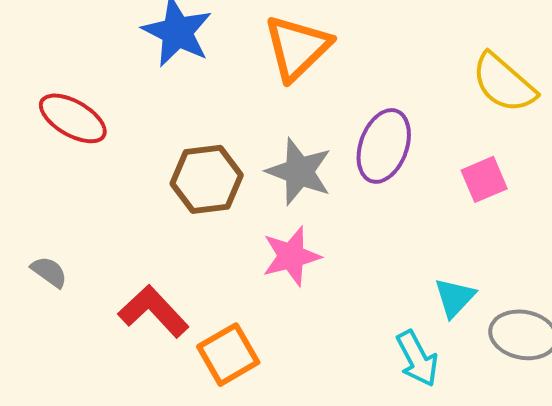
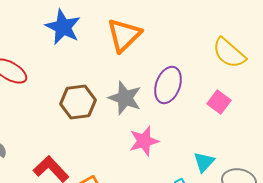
pink square: (484, 179) -> (219, 102), turned -30
pink star: (291, 256) -> (144, 141), moved

